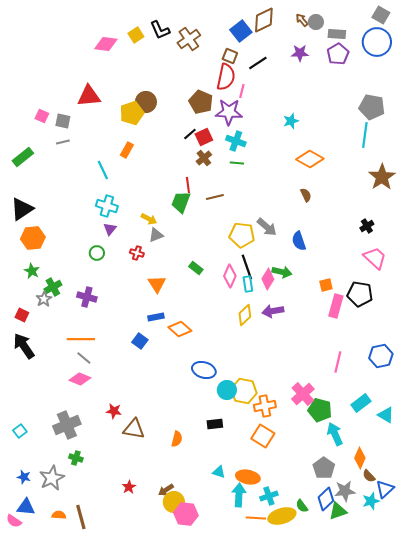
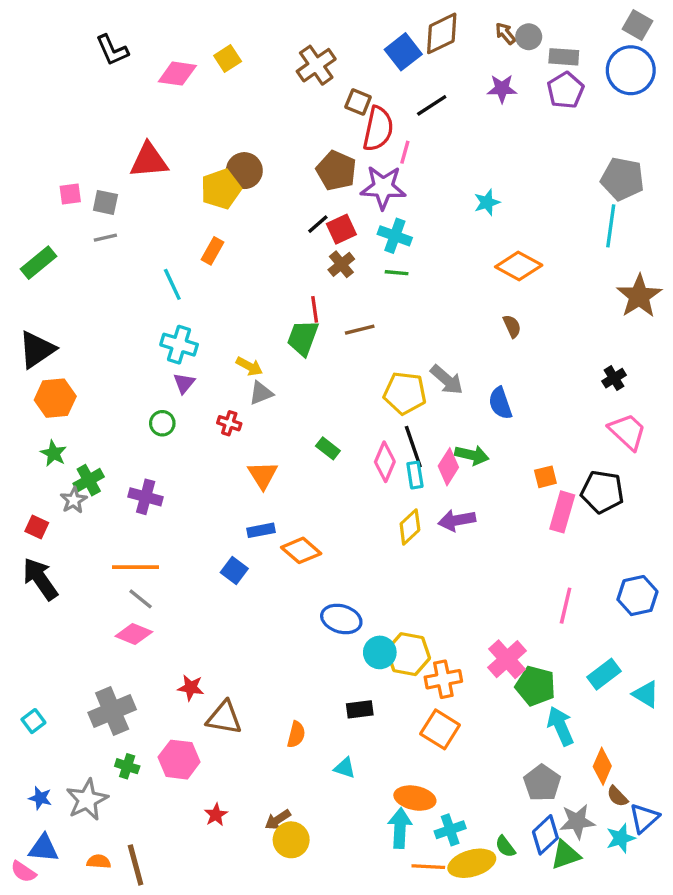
black L-shape: (160, 30) -> (112, 50), moved
brown square: (230, 56) -> (358, 102), moved
pink square: (42, 116) -> (70, 194), turned -32
cyan triangle: (219, 472) -> (345, 768), moved
pink hexagon: (186, 514) -> (179, 760), moved

